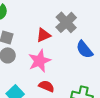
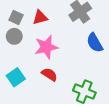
red triangle: (44, 35) -> (40, 17), moved

